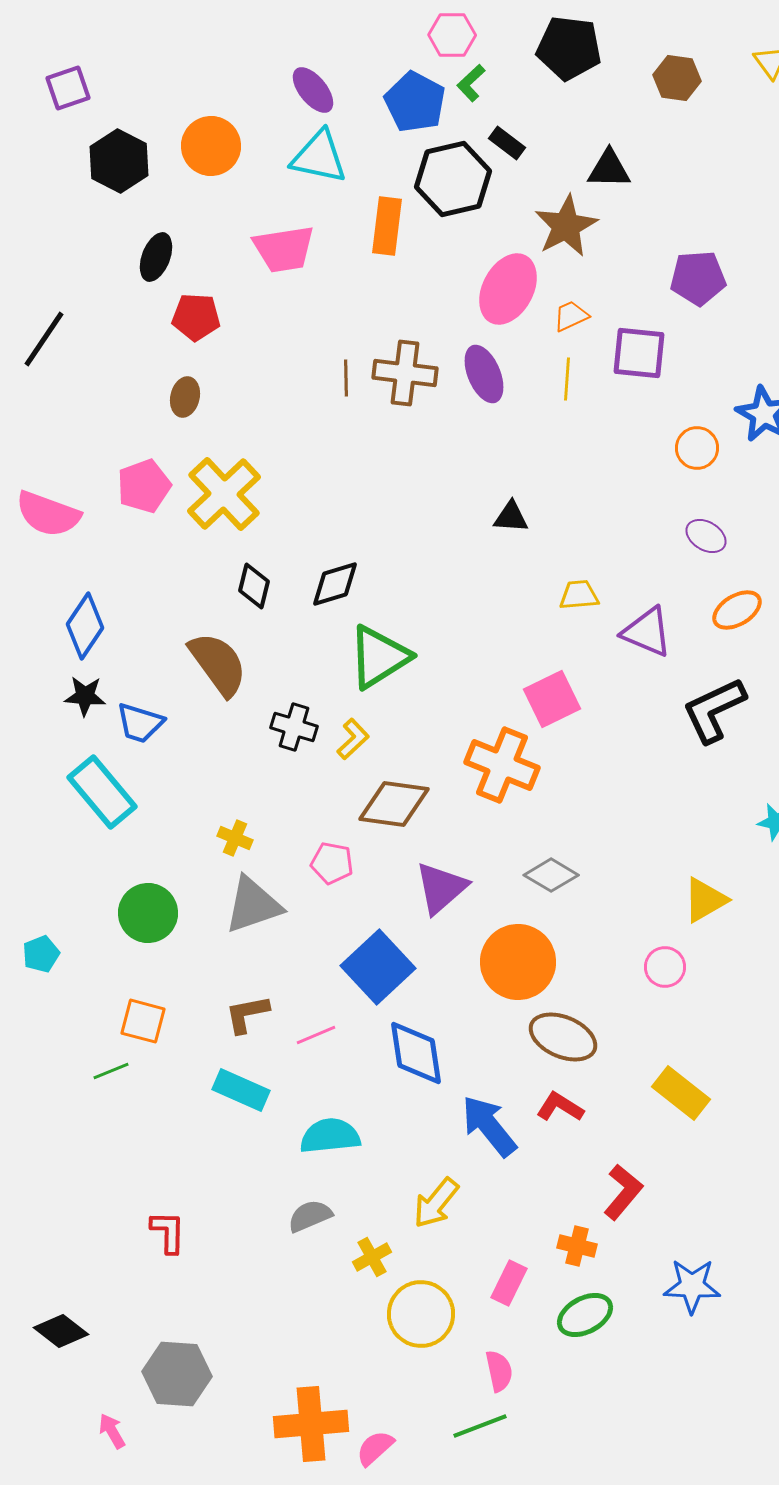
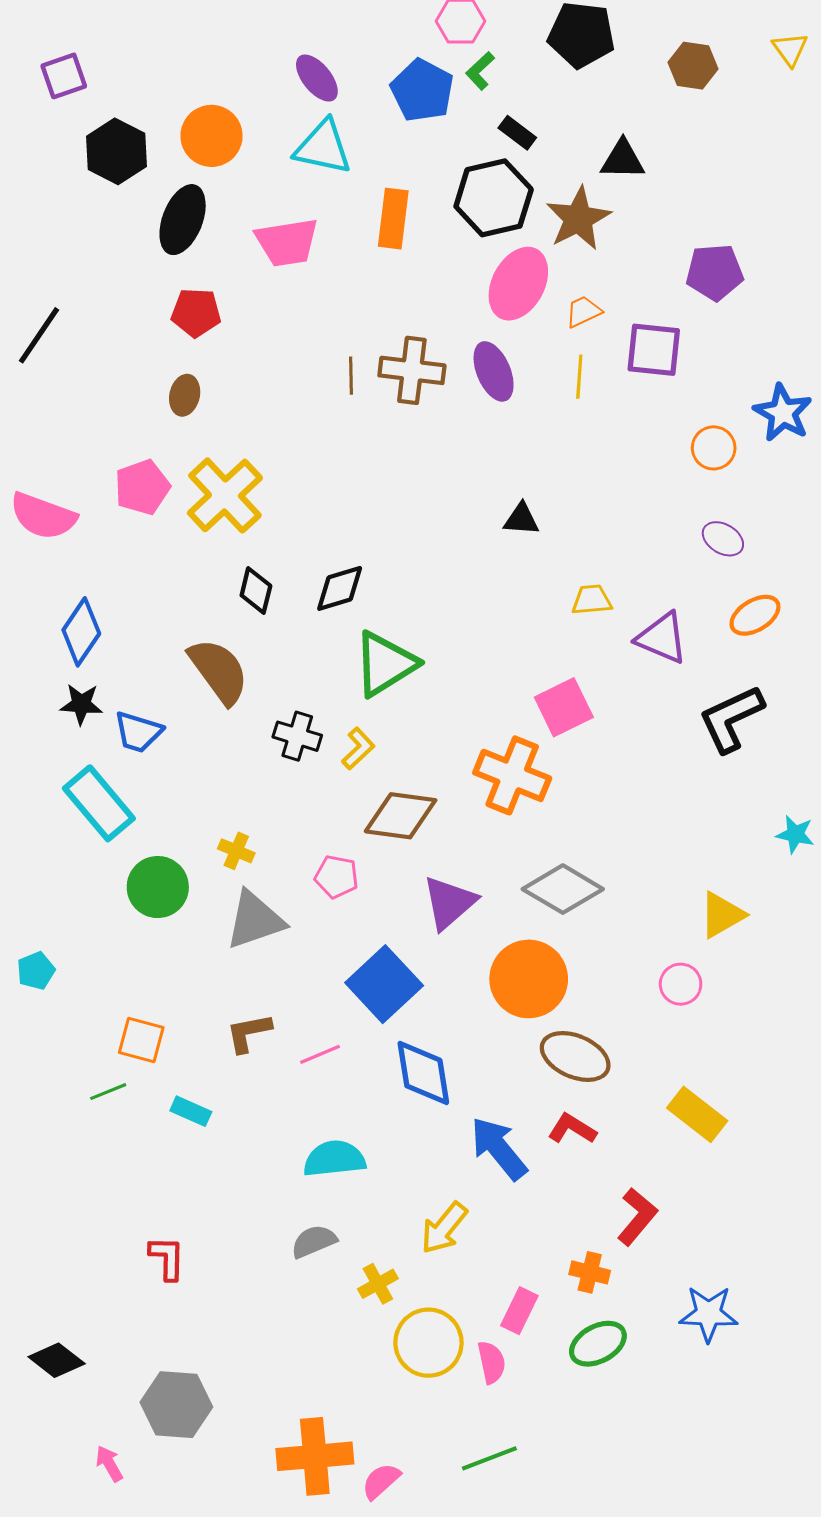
black hexagon: (453, 179) -> (494, 198), moved
black ellipse: (156, 257) -> (183, 220), moved, size x1.4
gray diamond: (551, 875) -> (563, 889), size x1.4
green circle: (148, 913) -> (158, 887), moved
cyan rectangle: (241, 1090) -> (191, 1111), moved, size x0.7
pink semicircle: (499, 1371) -> (491, 1362), moved

